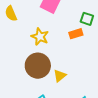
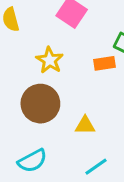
yellow triangle: (60, 76) -> (85, 125), moved, turned 32

